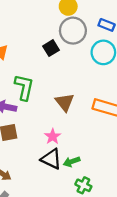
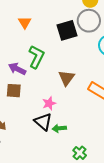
black square: (51, 48) -> (67, 30), size x1.5
green cross: (83, 185) -> (80, 153), moved

